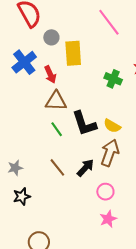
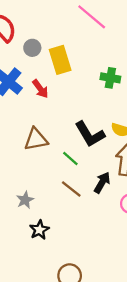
brown triangle: (56, 101) -> (36, 139), moved
green line: (57, 129) -> (70, 158), moved

